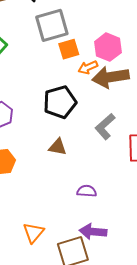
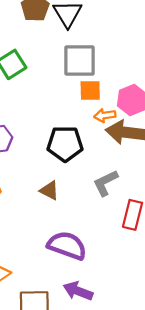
purple semicircle: (87, 191) -> (67, 246), size x1.8
purple arrow: (93, 232) -> (78, 291), moved

